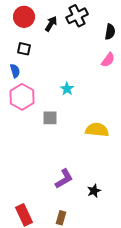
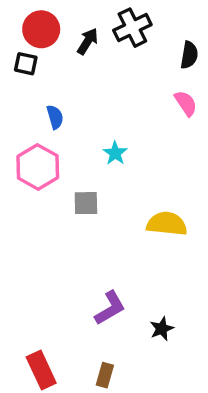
black square: (24, 49) -> (26, 64), moved
pink semicircle: (108, 60) -> (186, 103), turned -70
blue semicircle: (15, 71) -> (55, 117), moved

